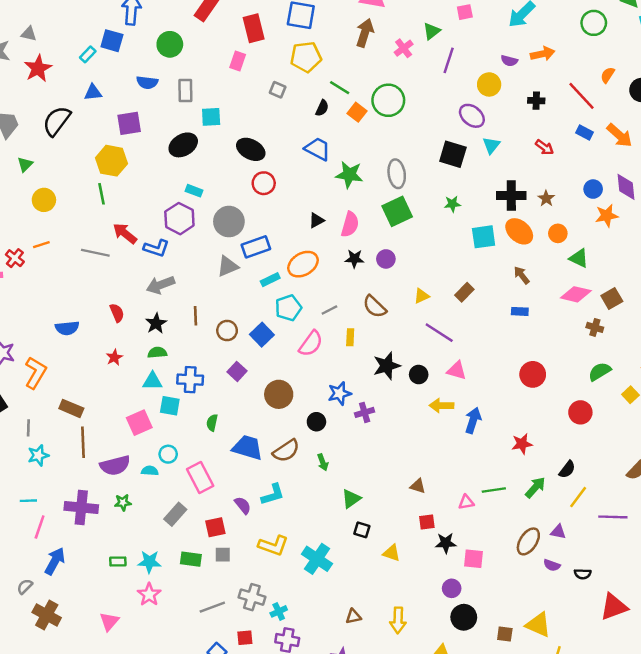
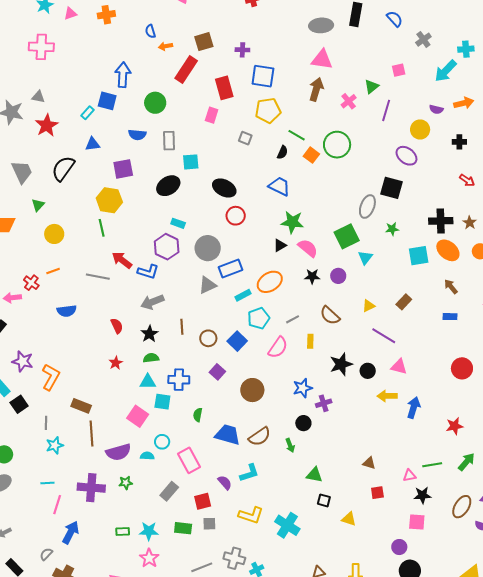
cyan triangle: (491, 145) -> (365, 257), moved
gray ellipse: (397, 174) -> (367, 207), moved, turned 30
green star: (349, 175) -> (292, 222), moved
pink semicircle: (350, 224) -> (308, 248), turned -65
blue semicircle: (67, 328) -> (67, 311), moved
black circle: (316, 422) -> (303, 423), moved
pink square: (139, 423) -> (138, 416), turned -30
green triangle: (351, 499) -> (314, 475), turned 48
black star: (446, 543) -> (422, 495), moved

